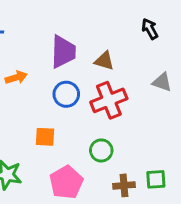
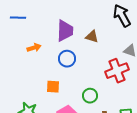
black arrow: (150, 29) -> (122, 16), size x1.6
red cross: (109, 100) -> (117, 71), moved

